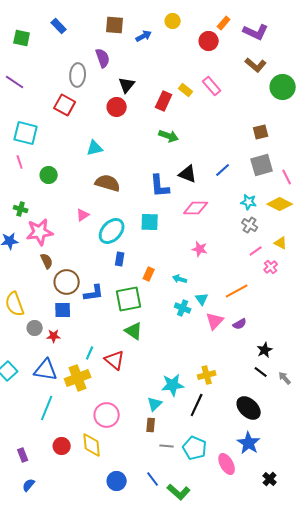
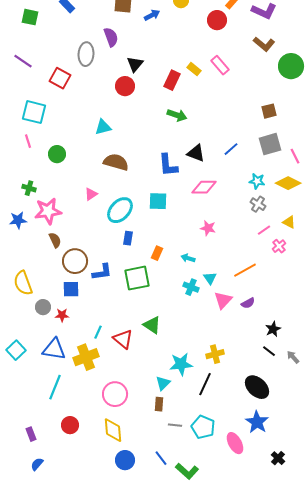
red square: (65, 105) -> (60, 78), moved
green triangle: (134, 331) -> (152, 325), moved
yellow diamond: (92, 445) -> (113, 430), moved

